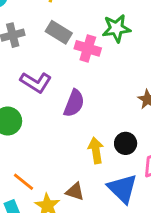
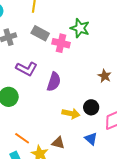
green star: (116, 28) -> (80, 28), turned 30
yellow arrow: (96, 150) -> (71, 113), turned 114
blue triangle: (122, 189) -> (91, 139), size x0.6

